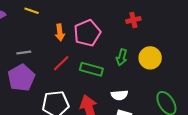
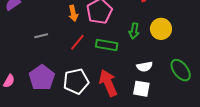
purple pentagon: (21, 78) -> (42, 78), moved
white semicircle: (119, 95) -> (144, 67), moved

